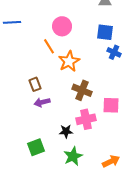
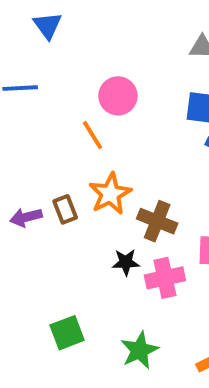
orange star: (69, 61) -> (110, 194), moved
purple arrow: (42, 102) -> (26, 217), moved
black star: (66, 131) -> (126, 262), moved

